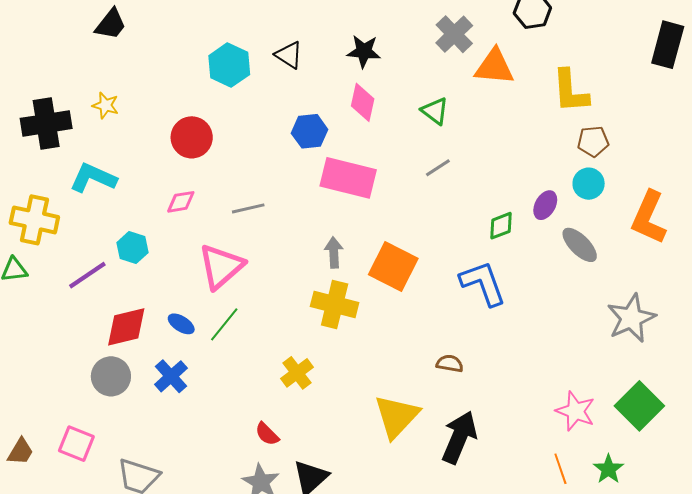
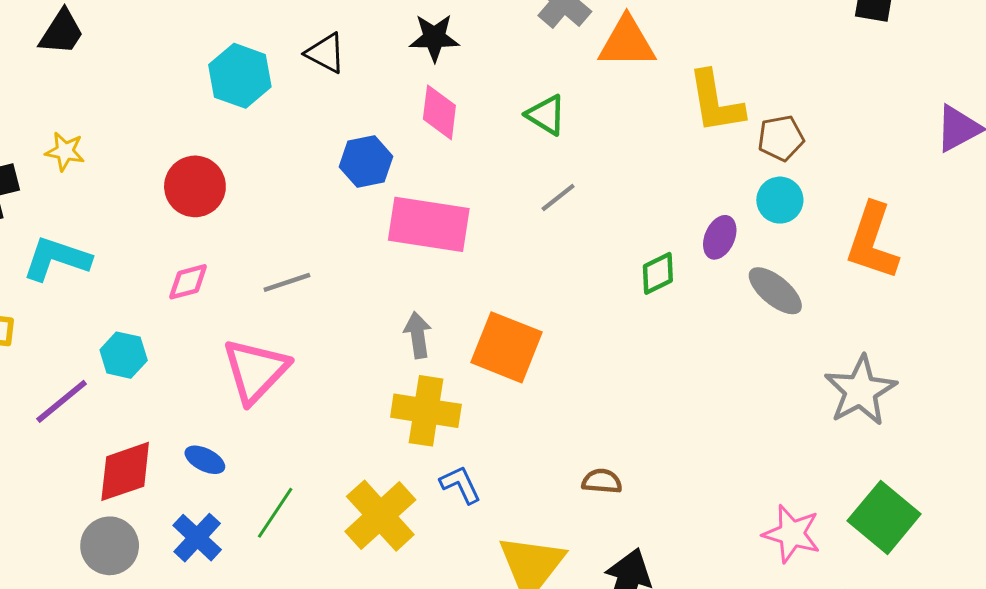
yellow L-shape: (570, 91) -> (716, 102), moved
blue L-shape: (483, 283) -> (461, 485), moved, size x0.6
green line: (224, 324) -> (275, 513), moved
yellow cross: (297, 373) -> (380, 516), size x1.5

